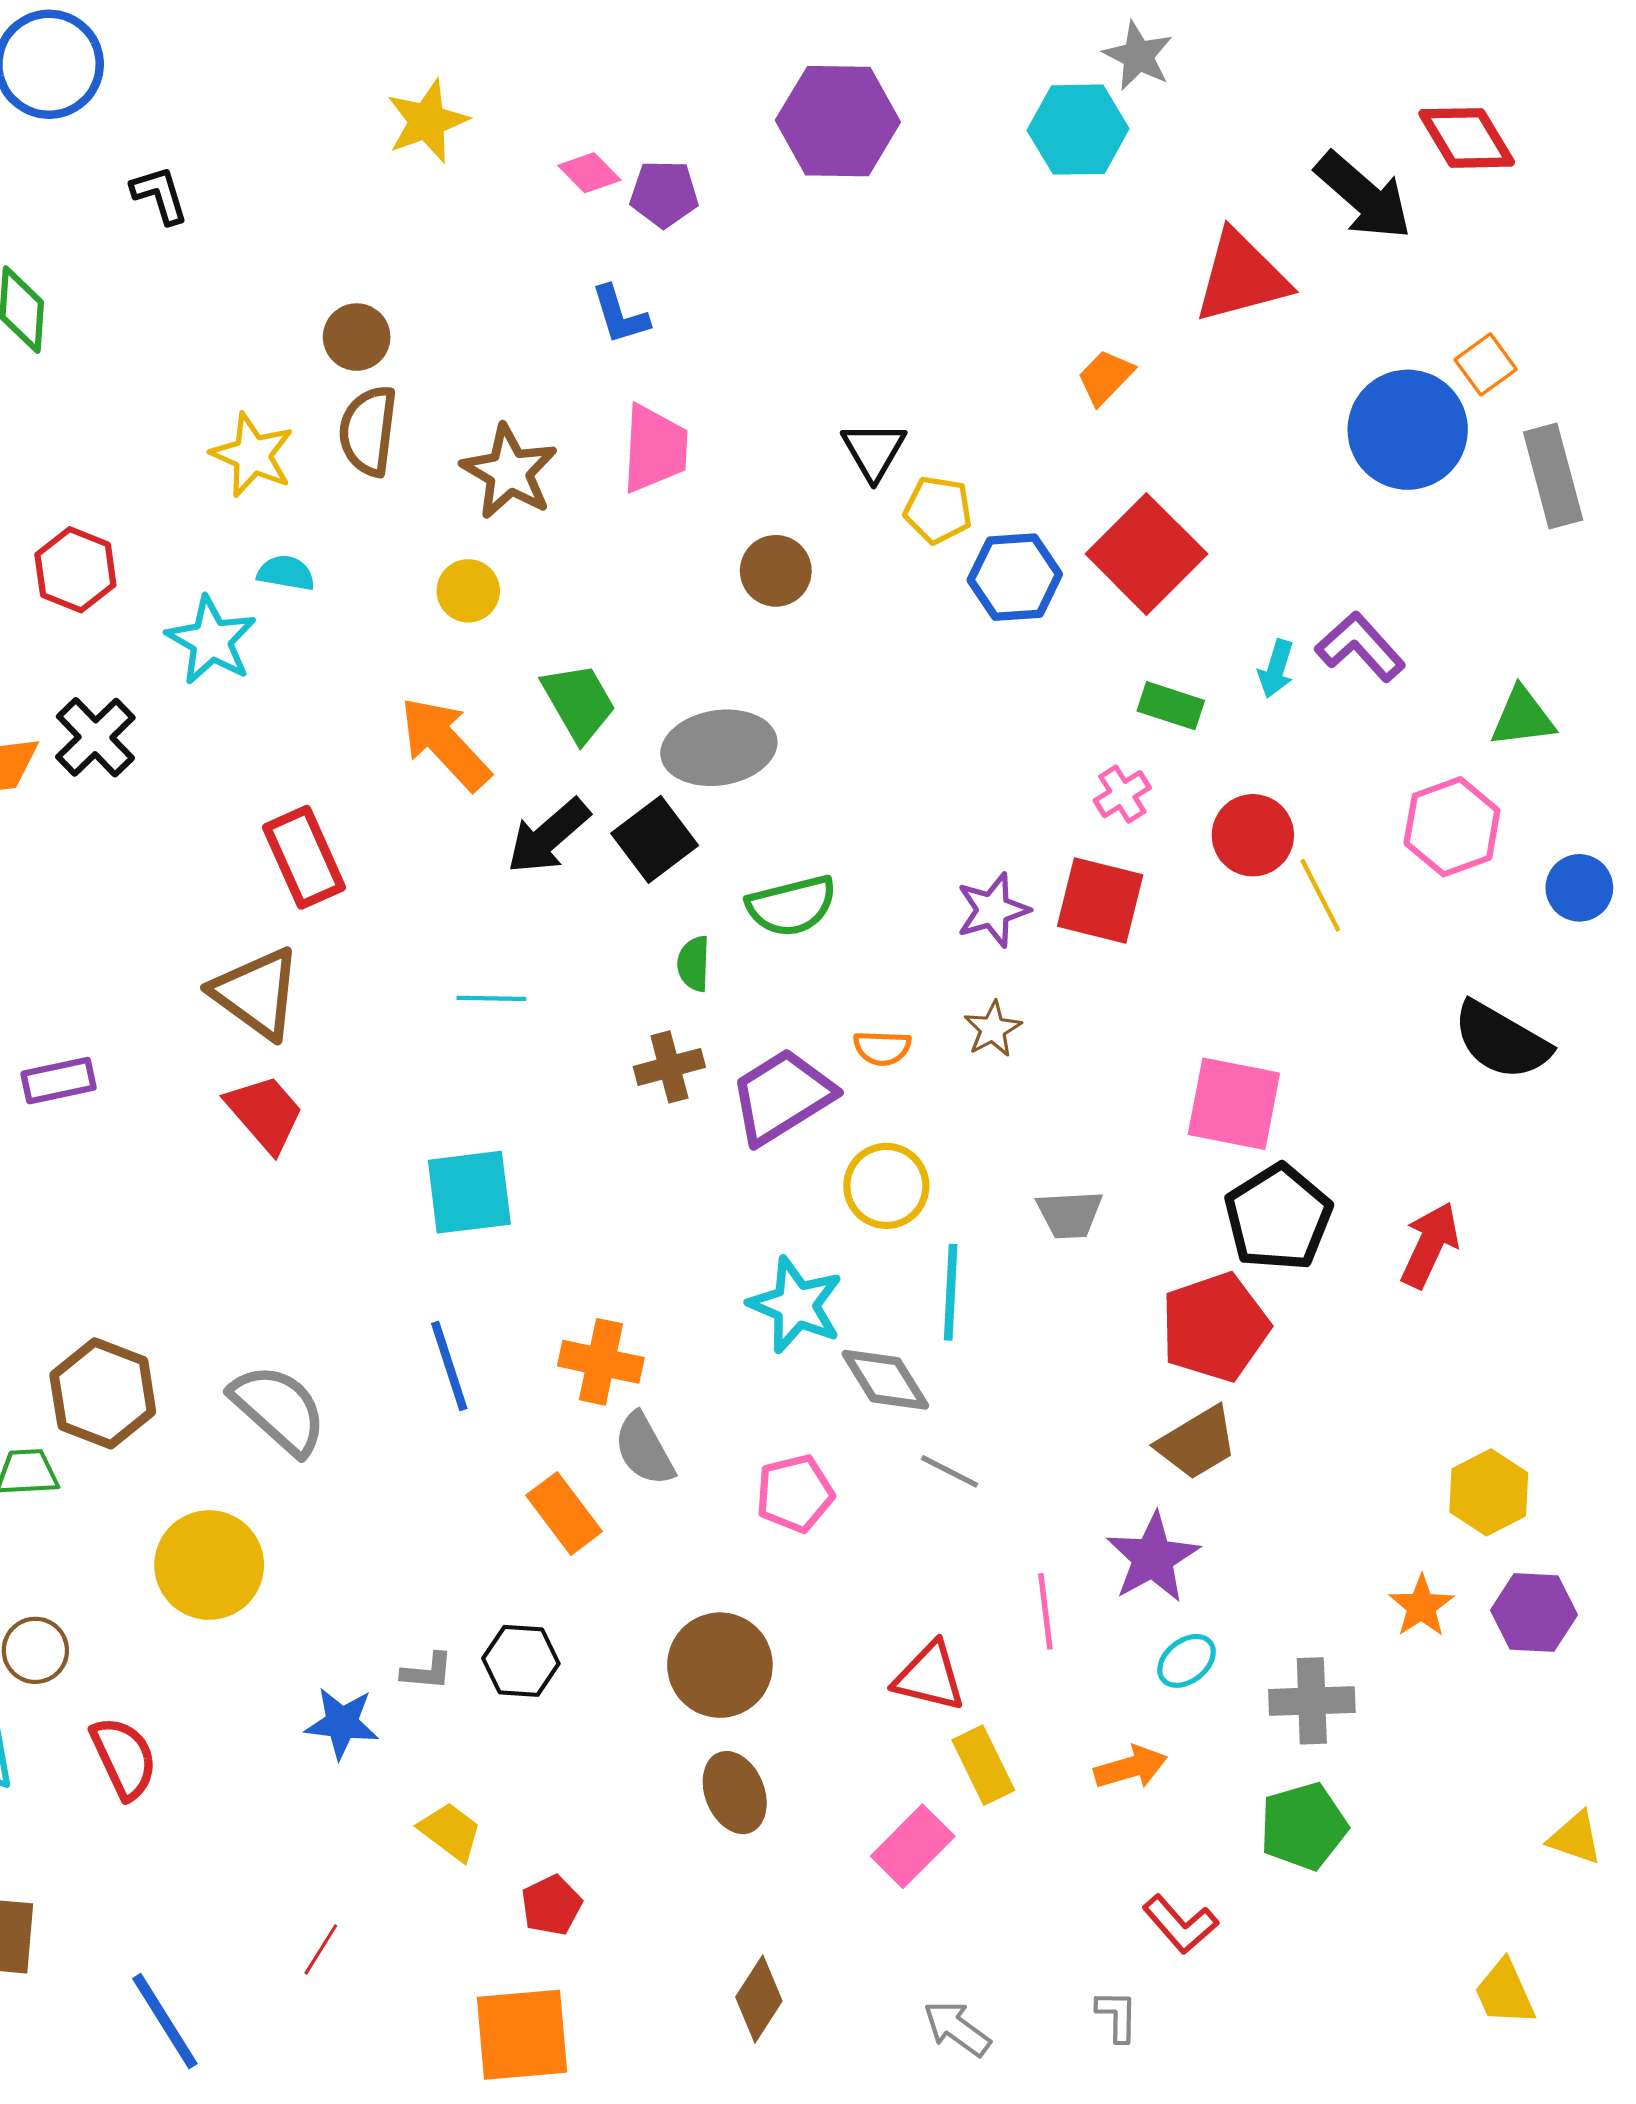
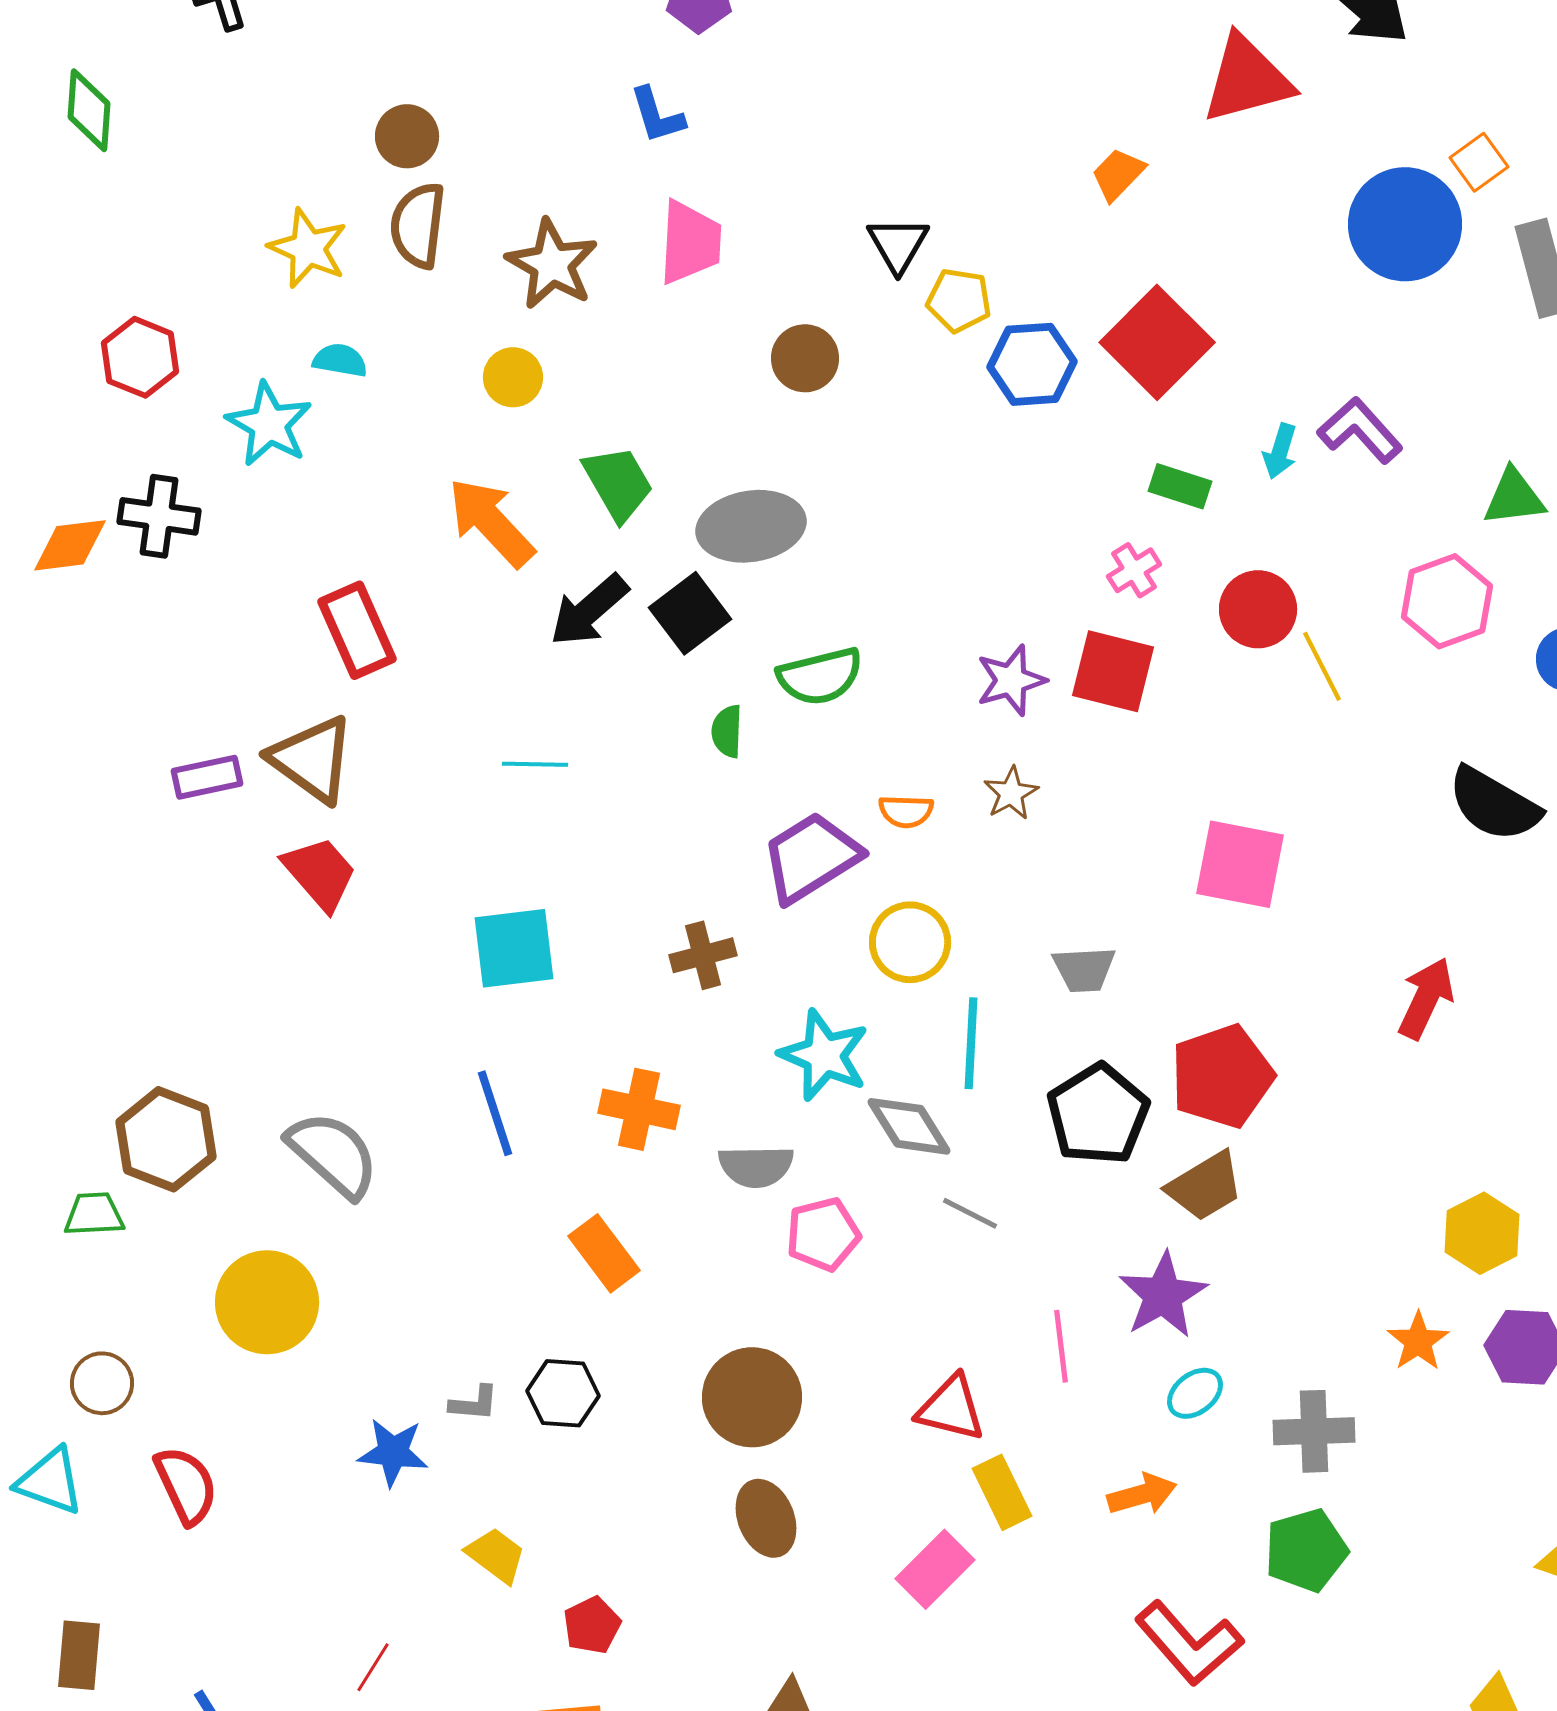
black cross: (95, 737) -> (159, 516), turned -38
brown cross: (669, 1067) -> (703, 955), moved
purple rectangle: (59, 1081) -> (207, 777), moved
black pentagon: (1278, 1217) -> (1098, 1114), moved
gray semicircle: (644, 1449) -> (756, 1166), moved, turned -62
red L-shape: (1180, 1924) -> (1189, 1643), size x1.5

